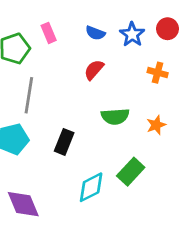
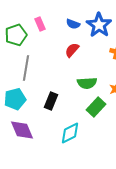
blue star: (132, 34) -> (99, 25), size x1.4
green rectangle: (131, 172) -> (96, 107), moved
purple diamond: (23, 204) -> (22, 130), moved

